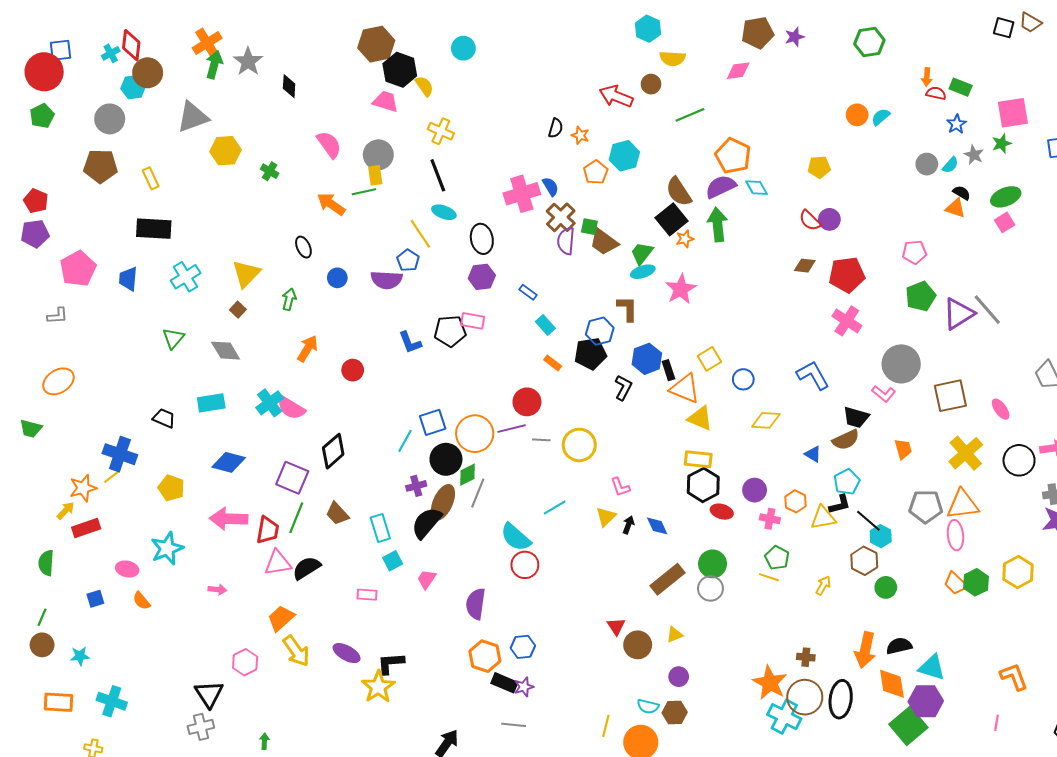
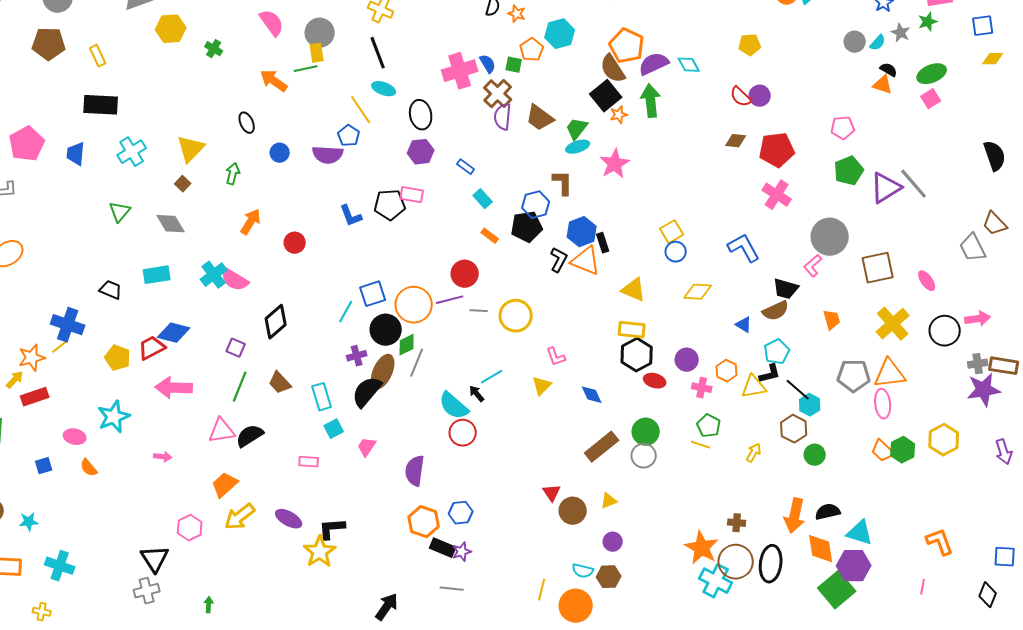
orange pentagon: (733, 156) -> (627, 46), moved
green square: (589, 227) -> (514, 65), moved
yellow square: (709, 359) -> (672, 232), moved
orange triangle: (685, 389) -> (586, 261), moved
pink L-shape: (884, 394) -> (813, 266), turned 100
purple square: (292, 478) -> (236, 348), size x0.6
black arrow: (628, 525) -> (477, 394), moved, turned -60
red trapezoid: (268, 530) -> (152, 348), moved, turned -128
yellow arrow: (296, 651) -> (240, 517), turned 88

